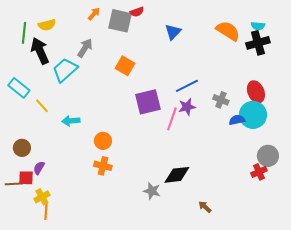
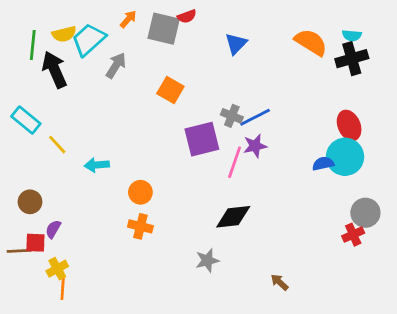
cyan trapezoid: (65, 70) -> (89, 40), moved
gray cross: (221, 100) -> (232, 116), moved
black diamond: (177, 175) -> (233, 217), moved
gray star: (152, 191) -> (207, 260), turned -30

